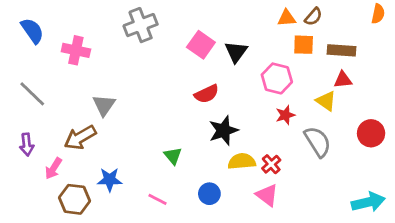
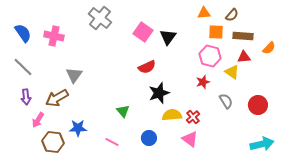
orange semicircle: (378, 14) -> (269, 48), moved, turned 32
brown semicircle: (313, 17) -> (232, 15), moved
gray cross: (141, 25) -> (100, 18), turned -30
blue semicircle: (32, 31) -> (23, 33), moved
pink hexagon: (277, 78) -> (210, 56), moved
red circle: (371, 133) -> (258, 105), moved
gray semicircle: (318, 142) -> (226, 101), size x0.7
purple arrow: (27, 145) -> (26, 97), moved

